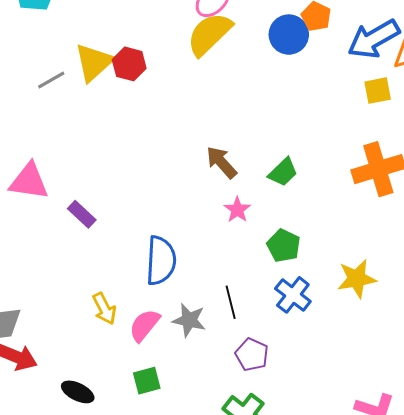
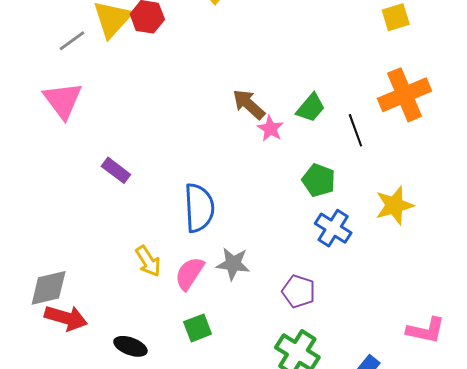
pink triangle: (29, 181) -> (63, 100), moved, turned 51
pink star: (237, 210) -> (270, 129), moved
black line: (231, 302) -> (355, 130), moved

